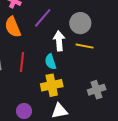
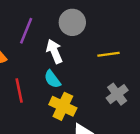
yellow line: (85, 46) -> (108, 54), moved
yellow cross: (52, 85) -> (63, 106), turned -35

